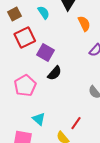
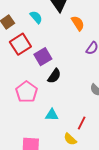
purple square: (46, 53) -> (43, 57), turned 36
cyan triangle: (39, 119) -> (52, 115), moved, turned -32

